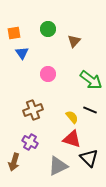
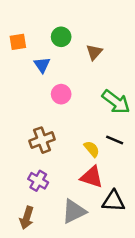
blue triangle: (22, 53) -> (42, 65), moved
black triangle: (89, 158) -> (113, 201), turned -42
brown arrow: (14, 162) -> (27, 218), moved

